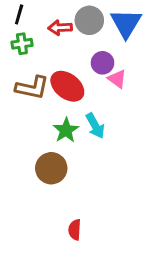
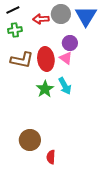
black line: (19, 14) -> (13, 10), turned 48
pink triangle: (117, 79) -> (66, 58), moved
red ellipse: (67, 86) -> (46, 59), turned 45
brown circle: (51, 168) -> (30, 140), moved

